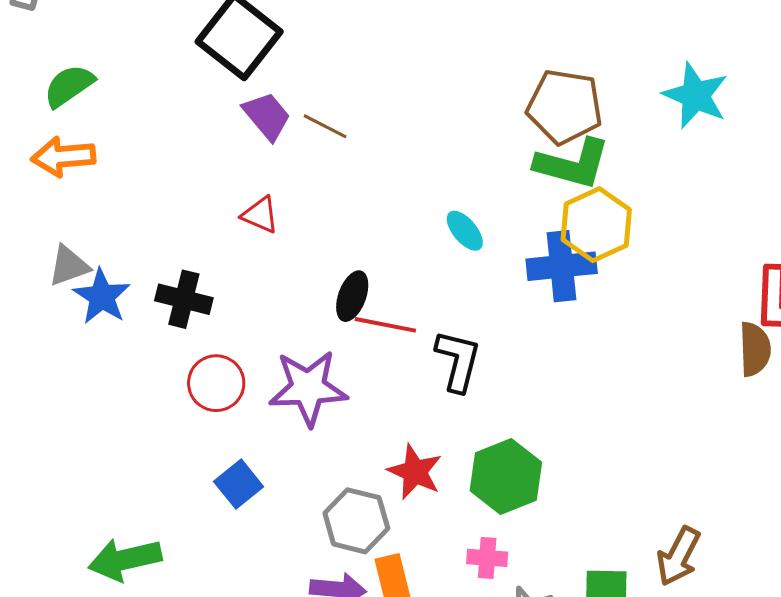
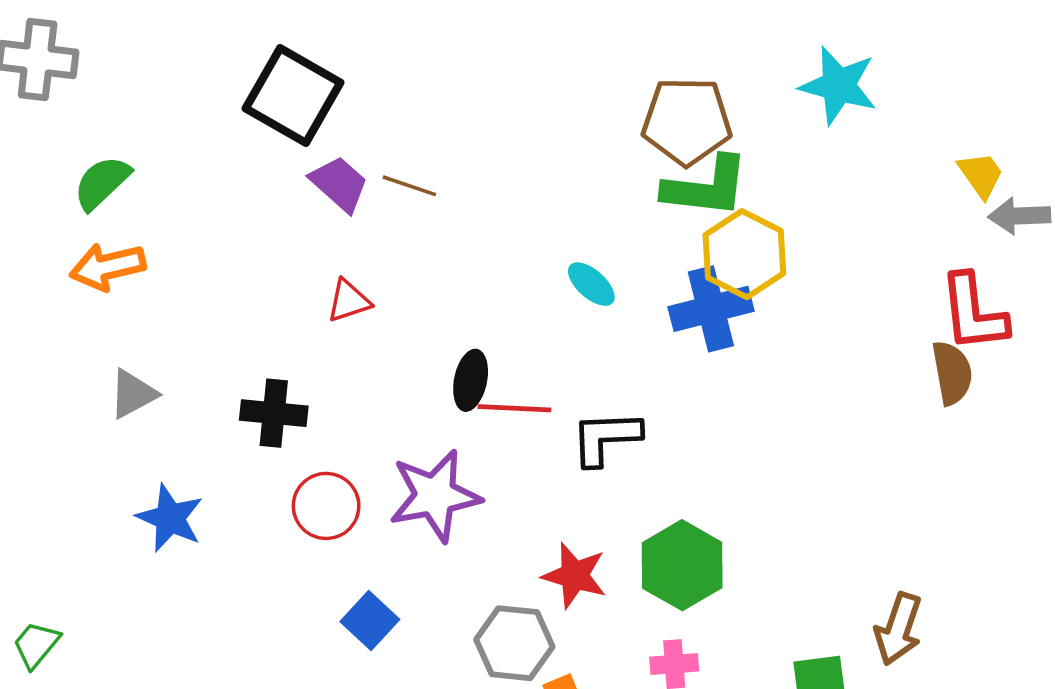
red triangle: (260, 215) -> (349, 301), turned -33
blue star: (102, 296) -> (170, 518), moved
black L-shape: (458, 361) -> (606, 438), turned -98

